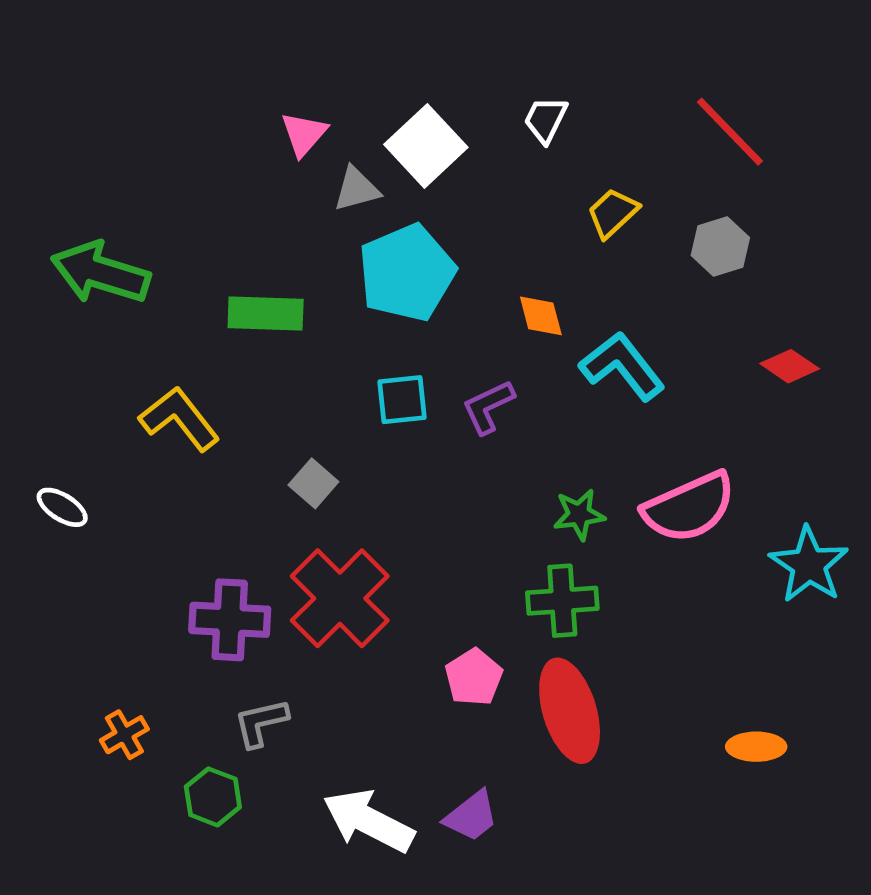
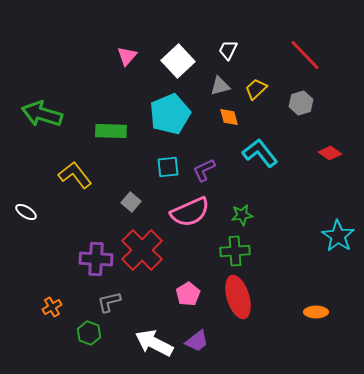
gray triangle: (357, 189) -> (220, 86), moved
orange diamond: (541, 316) -> (229, 117), moved
pink semicircle: (689, 507) -> (190, 212), moved
pink pentagon: (474, 677) -> (188, 294), moved

